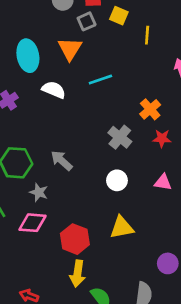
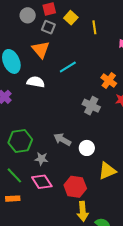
yellow square: (119, 16) -> (71, 18), turned 32
gray square: (87, 21) -> (48, 27), turned -32
gray arrow: (62, 161) -> (62, 139), moved
white circle: (117, 180) -> (87, 148), moved
pink diamond: (32, 223) -> (42, 182), turned 65

